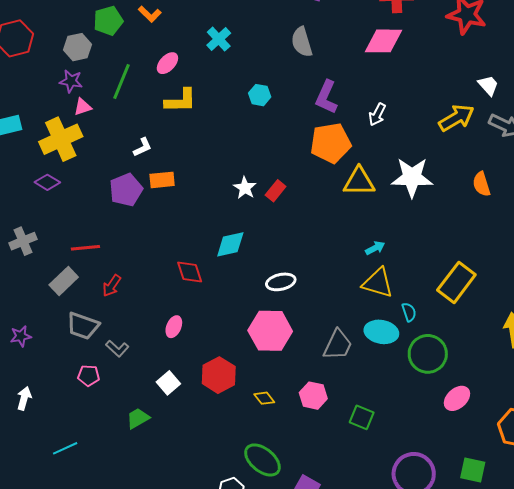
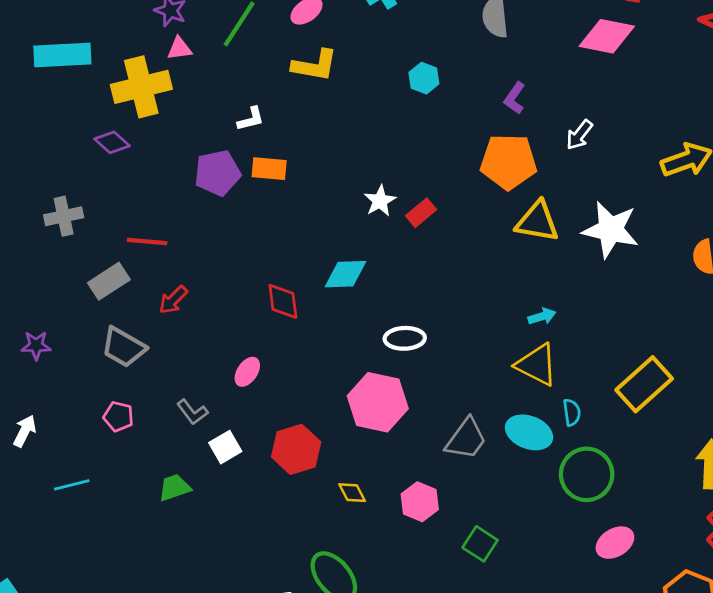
purple L-shape: (326, 97) -> (515, 98), size x0.7
gray L-shape: (117, 348) -> (192, 412), moved
cyan line: (65, 448) -> (72, 485), moved

